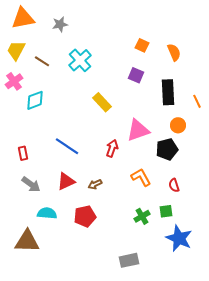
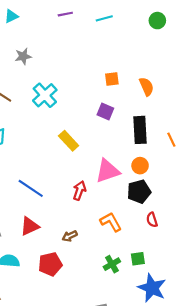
orange square: (142, 45) -> (112, 79), turned -32
orange circle: (178, 125) -> (140, 166), moved
brown arrow: (95, 184) -> (70, 236), moved
red semicircle: (174, 185) -> (152, 220), moved

